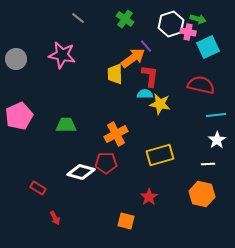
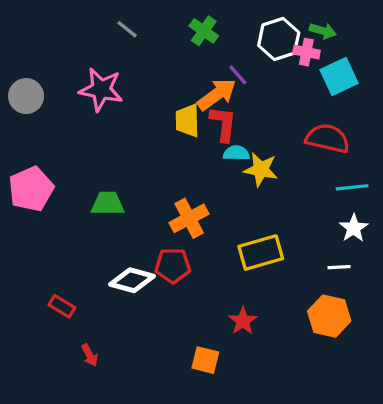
red L-shape: (150, 76) -> (223, 124), moved

